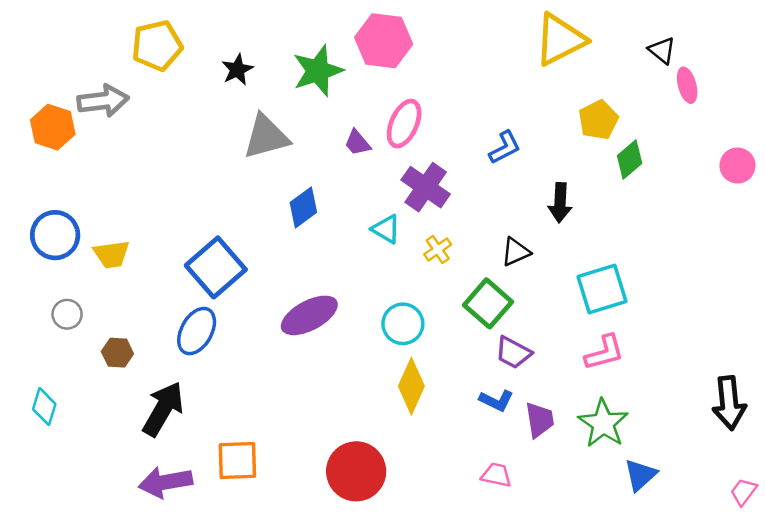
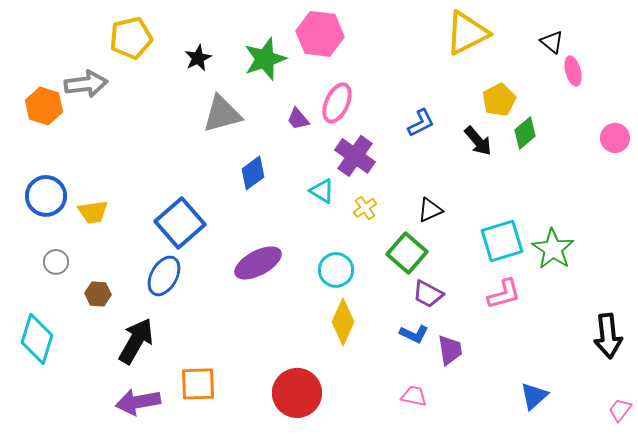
black arrow: (560, 203) -> (478, 141), moved, turned -44
cyan diamond: (44, 407) -> (37, 339), size x1.6
green star: (603, 423) -> (553, 249), moved

